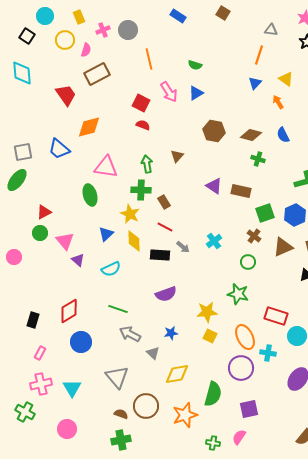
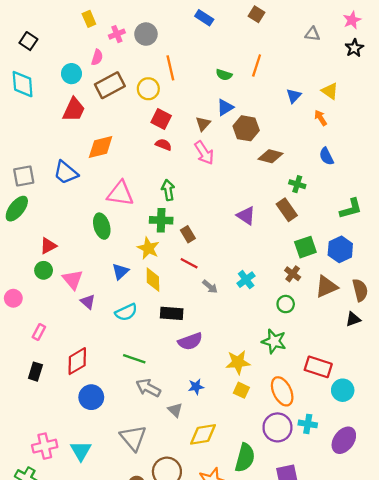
cyan circle: (45, 16) -> (71, 74), moved
yellow circle: (65, 40) -> (148, 89), moved
orange line: (259, 55) -> (257, 65), moved
pink arrow: (169, 92) -> (204, 153), moved
red trapezoid: (66, 95) -> (74, 110), turned 60
brown hexagon: (214, 131) -> (246, 128), moved
brown diamond: (251, 135) -> (271, 156), moved
brown triangle: (177, 156) -> (203, 124), moved
brown rectangle: (241, 191) -> (287, 210), moved, turned 42
black rectangle: (160, 255) -> (172, 313), moved
pink rectangle: (40, 353) -> (39, 332), moved
cyan cross: (268, 353) -> (308, 424), moved

